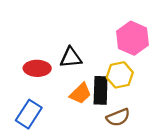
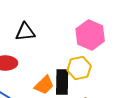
black triangle: (71, 58) -> (25, 32), moved

